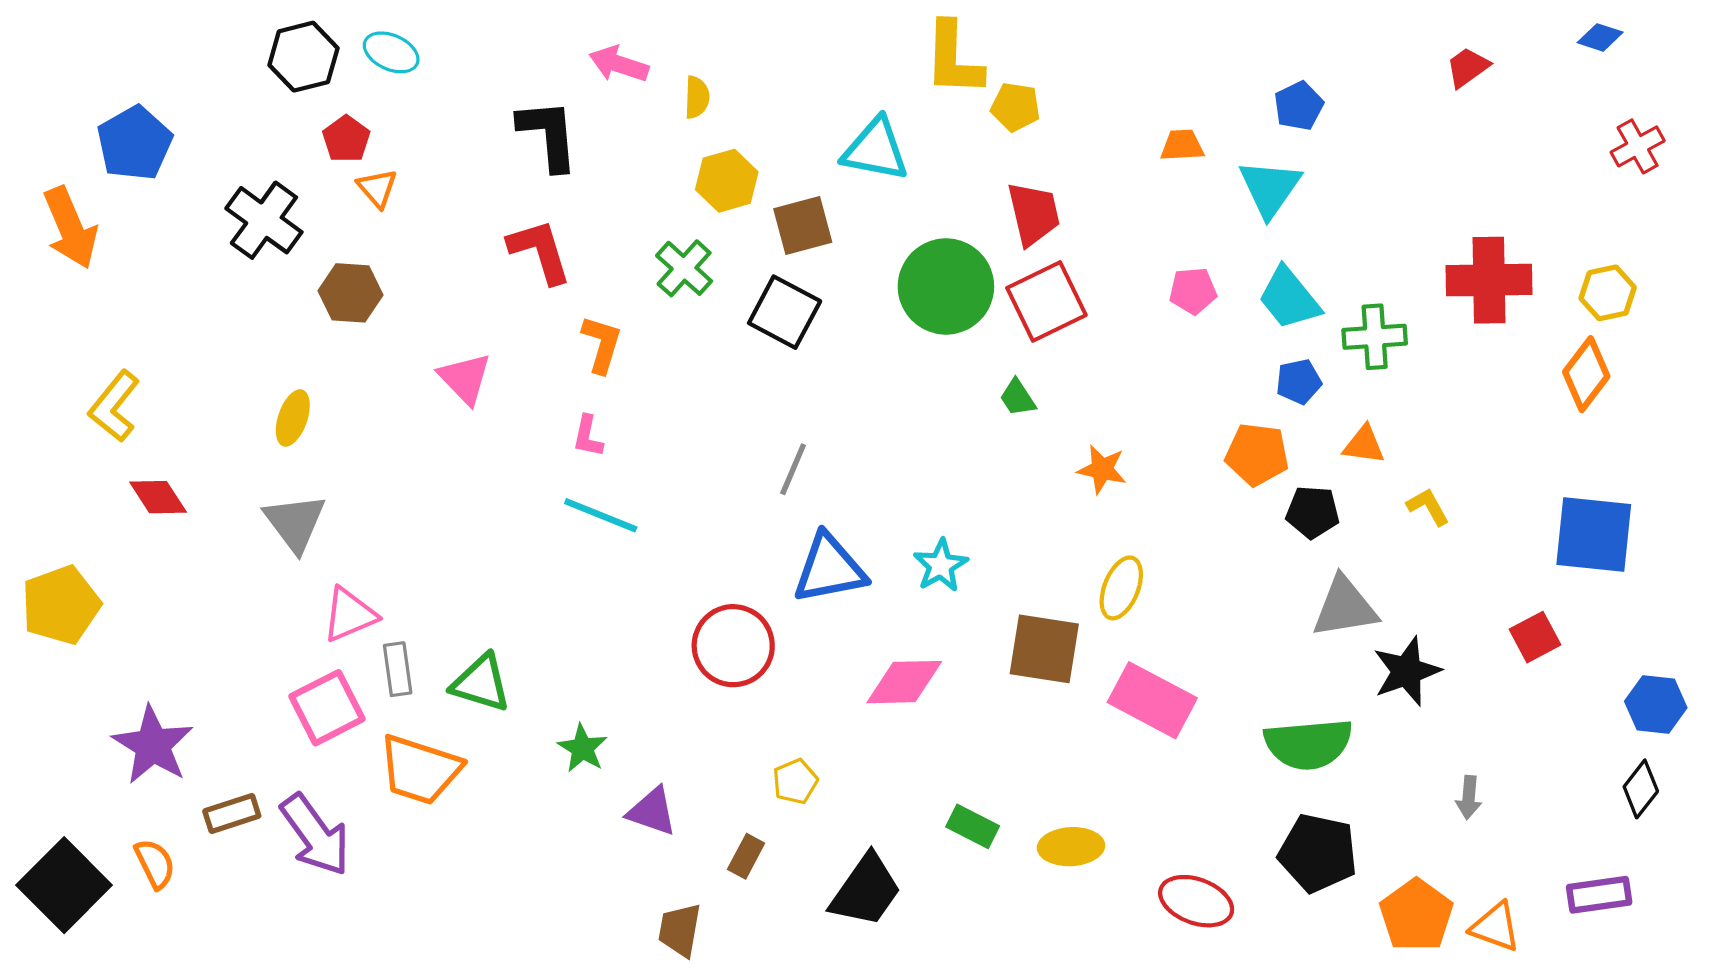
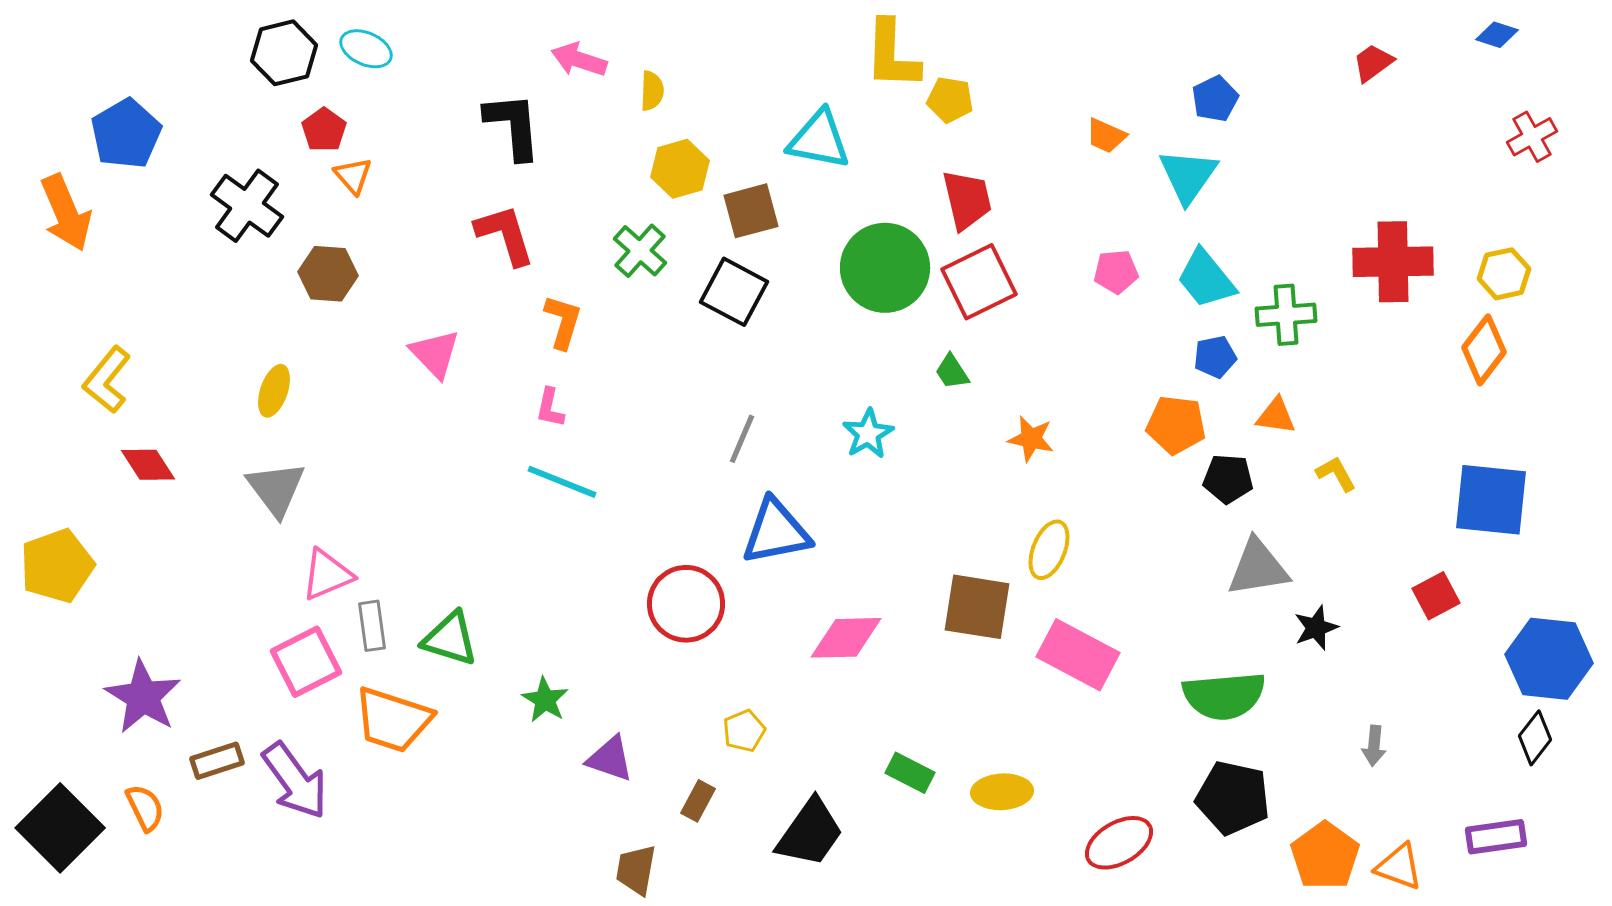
orange trapezoid: (1182, 145) -> (1106, 136), turned -153
cyan star: (941, 565) -> (868, 434), moved
black star: (1407, 671) -> (1316, 628), size x0.7
blue hexagon: (1656, 704) -> (1549, 659), size x1.5
red ellipse: (1196, 901) -> (1119, 843), turned -50

